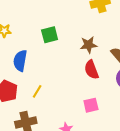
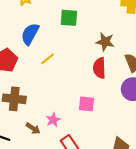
yellow line: (37, 91) -> (47, 59), moved

